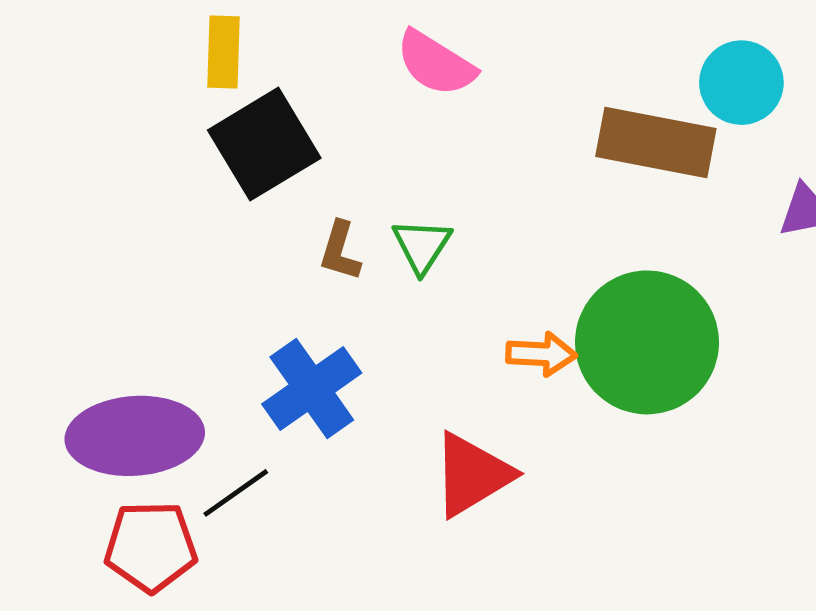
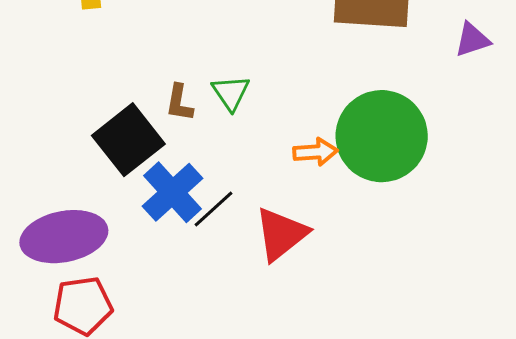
black square: (264, 144) -> (128, 140), moved
black line: (236, 493) -> (214, 209), moved

